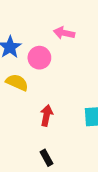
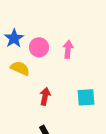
pink arrow: (64, 33) -> (68, 49), moved, turned 84

